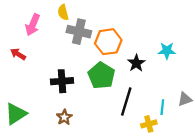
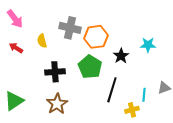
yellow semicircle: (63, 12) -> (42, 41), moved
pink arrow: (33, 25) -> (15, 19), moved, turned -60
brown star: (64, 117) -> (57, 104), size x1.5

